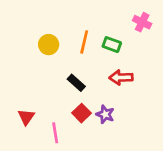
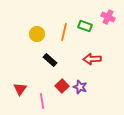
green rectangle: (112, 45) -> (85, 26), moved
black rectangle: (76, 83) -> (50, 60), moved

